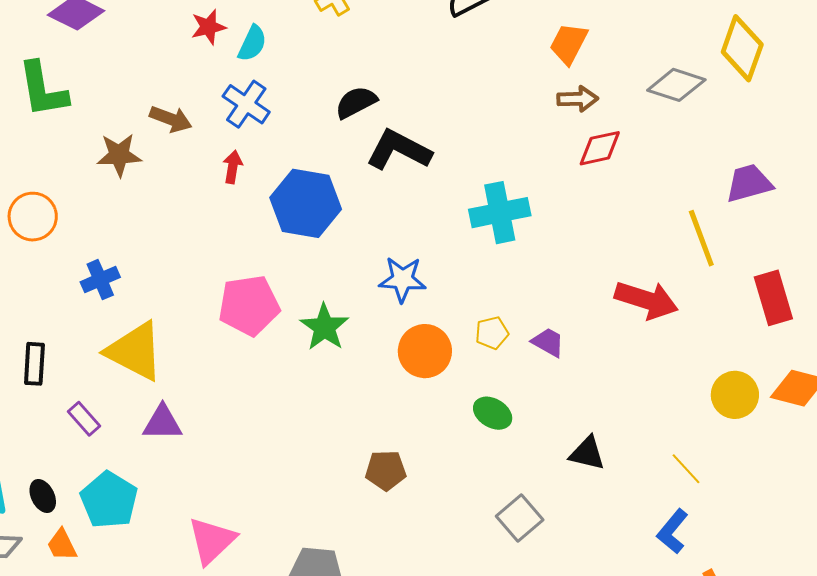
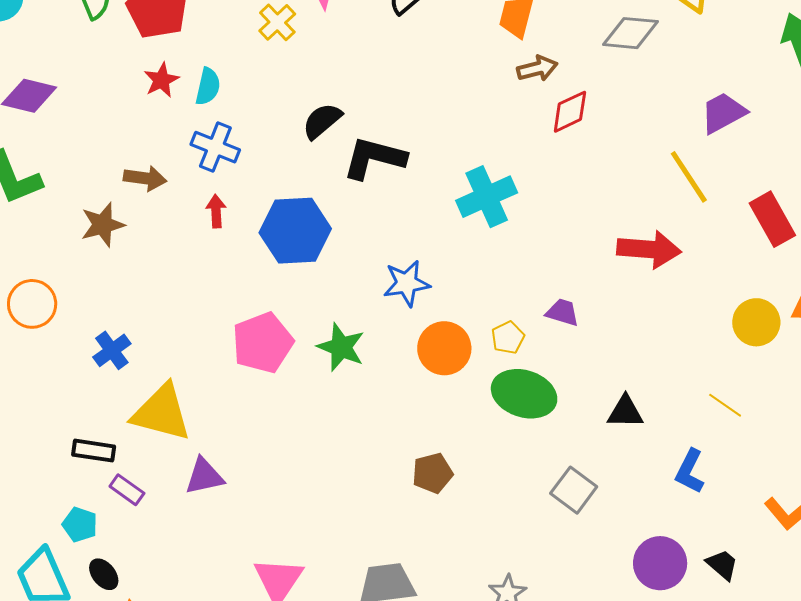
yellow pentagon: (492, 333) -> (508, 338), moved
black rectangle: (34, 364) -> (94, 451), moved, turned -72
green ellipse: (493, 413) -> (524, 394), size x1.6
cyan pentagon: (109, 500) -> (80, 525), moved, size x0.6
blue L-shape: (673, 531) -> (690, 471), moved

